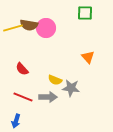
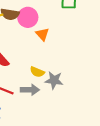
orange triangle: (88, 57) -> (42, 34), moved

